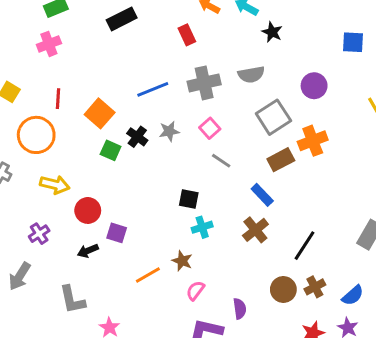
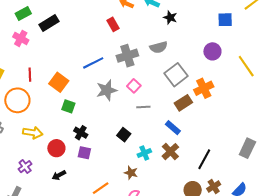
black rectangle: (122, 19) -> (49, 23), moved
pink cross: (49, 44) -> (21, 38), turned -35
purple circle: (314, 86) -> (212, 51), moved
gray star: (169, 131) -> (107, 90), size x1.5
black cross: (137, 137) -> (81, 133), moved
gray line: (221, 161) -> (143, 107), turned -32
black square: (189, 199) -> (124, 135), turned 32
cyan cross: (202, 227) -> (144, 153), moved
purple square: (117, 233) -> (84, 153), moved
brown star: (182, 261) -> (131, 173), moved

